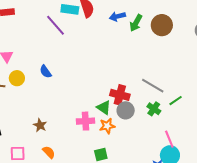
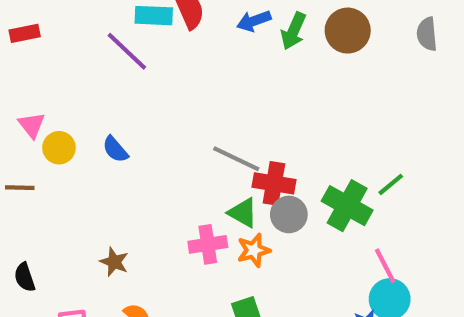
yellow circle: (17, 78) -> (59, 148), moved
gray line: (153, 86) -> (236, 159), moved
green cross: (154, 109) -> (347, 206), size x1.6

